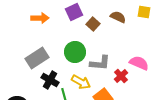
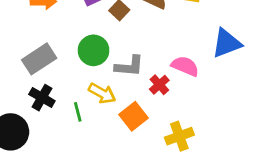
black cross: (50, 80) -> (42, 98), moved

